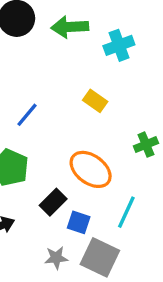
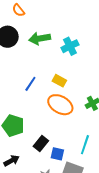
blue line: (27, 115) -> (30, 84), moved
orange ellipse: (91, 169) -> (60, 105), moved

